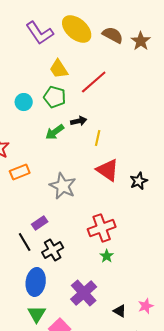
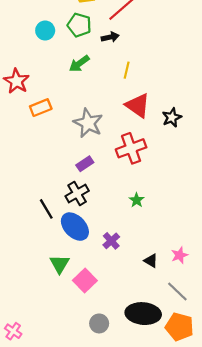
black arrow: (79, 121) -> (110, 37), moved
purple rectangle: (40, 223) -> (85, 164), moved
red cross: (102, 228) -> (131, 148), moved
black line: (25, 242) -> (46, 209), moved
blue ellipse: (36, 282) -> (75, 227), moved, turned -52
purple cross: (84, 293) -> (111, 241), size x0.6

